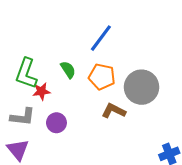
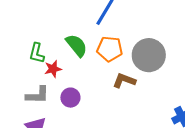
green semicircle: (68, 70) -> (77, 45), size x1.4
green L-shape: (26, 73) -> (37, 53), size x0.7

